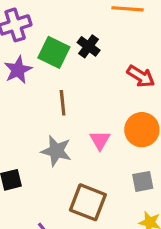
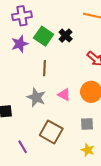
pink triangle: (100, 140) -> (64, 95), turned -40

